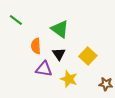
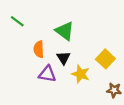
yellow square: (88, 56) -> (105, 59), moved
yellow star: (69, 79) -> (81, 74), moved

